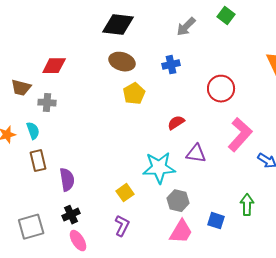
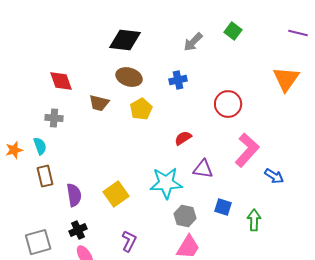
red diamond: (54, 66) -> (61, 81), turned 70
brown trapezoid: (21, 88) -> (99, 103), moved
yellow square: (125, 193) -> (116, 194), moved, size x1.4
blue square: (216, 221) -> (223, 207), moved

